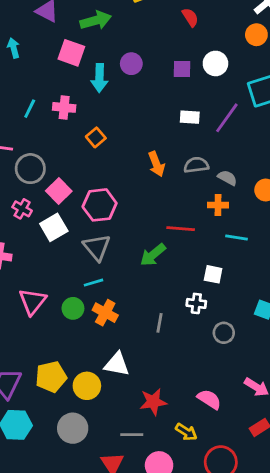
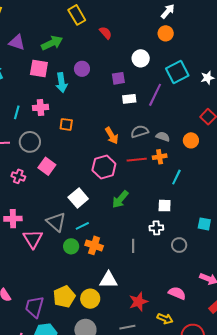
red semicircle: (190, 17) -> (106, 33), moved
purple square: (182, 69) -> (118, 78), moved
orange square: (96, 137) -> (66, 124), turned -32
gray circle: (30, 169) -> (30, 142), moved
pink hexagon: (100, 205) -> (104, 167), moved
pink cross: (22, 209) -> (18, 176), moved
white square: (54, 227) -> (78, 198), moved
red line: (181, 229) -> (137, 160), moved
cyan line: (236, 237) -> (176, 177), turned -63
gray triangle: (97, 247) -> (56, 222), moved
pink triangle: (33, 302) -> (33, 239), moved

